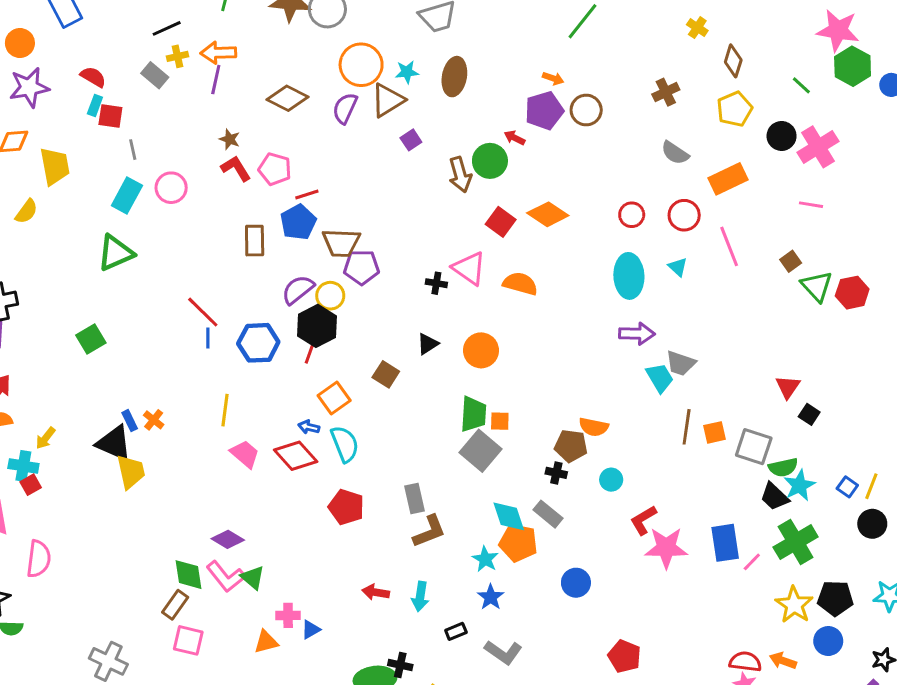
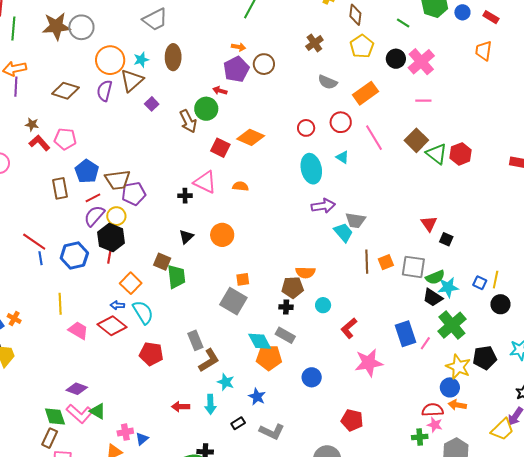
red line: (307, 195) -> (93, 198), moved
brown square: (791, 261) -> (416, 140), size x1.6
orange semicircle: (520, 284) -> (240, 186), size x0.7
green trapezoid: (473, 414) -> (176, 277), moved
cyan star: (799, 485) -> (448, 287), turned 30
pink star: (666, 548) -> (369, 363), moved
cyan star: (485, 559) -> (226, 382), moved
blue circle: (828, 641) -> (450, 387), moved

